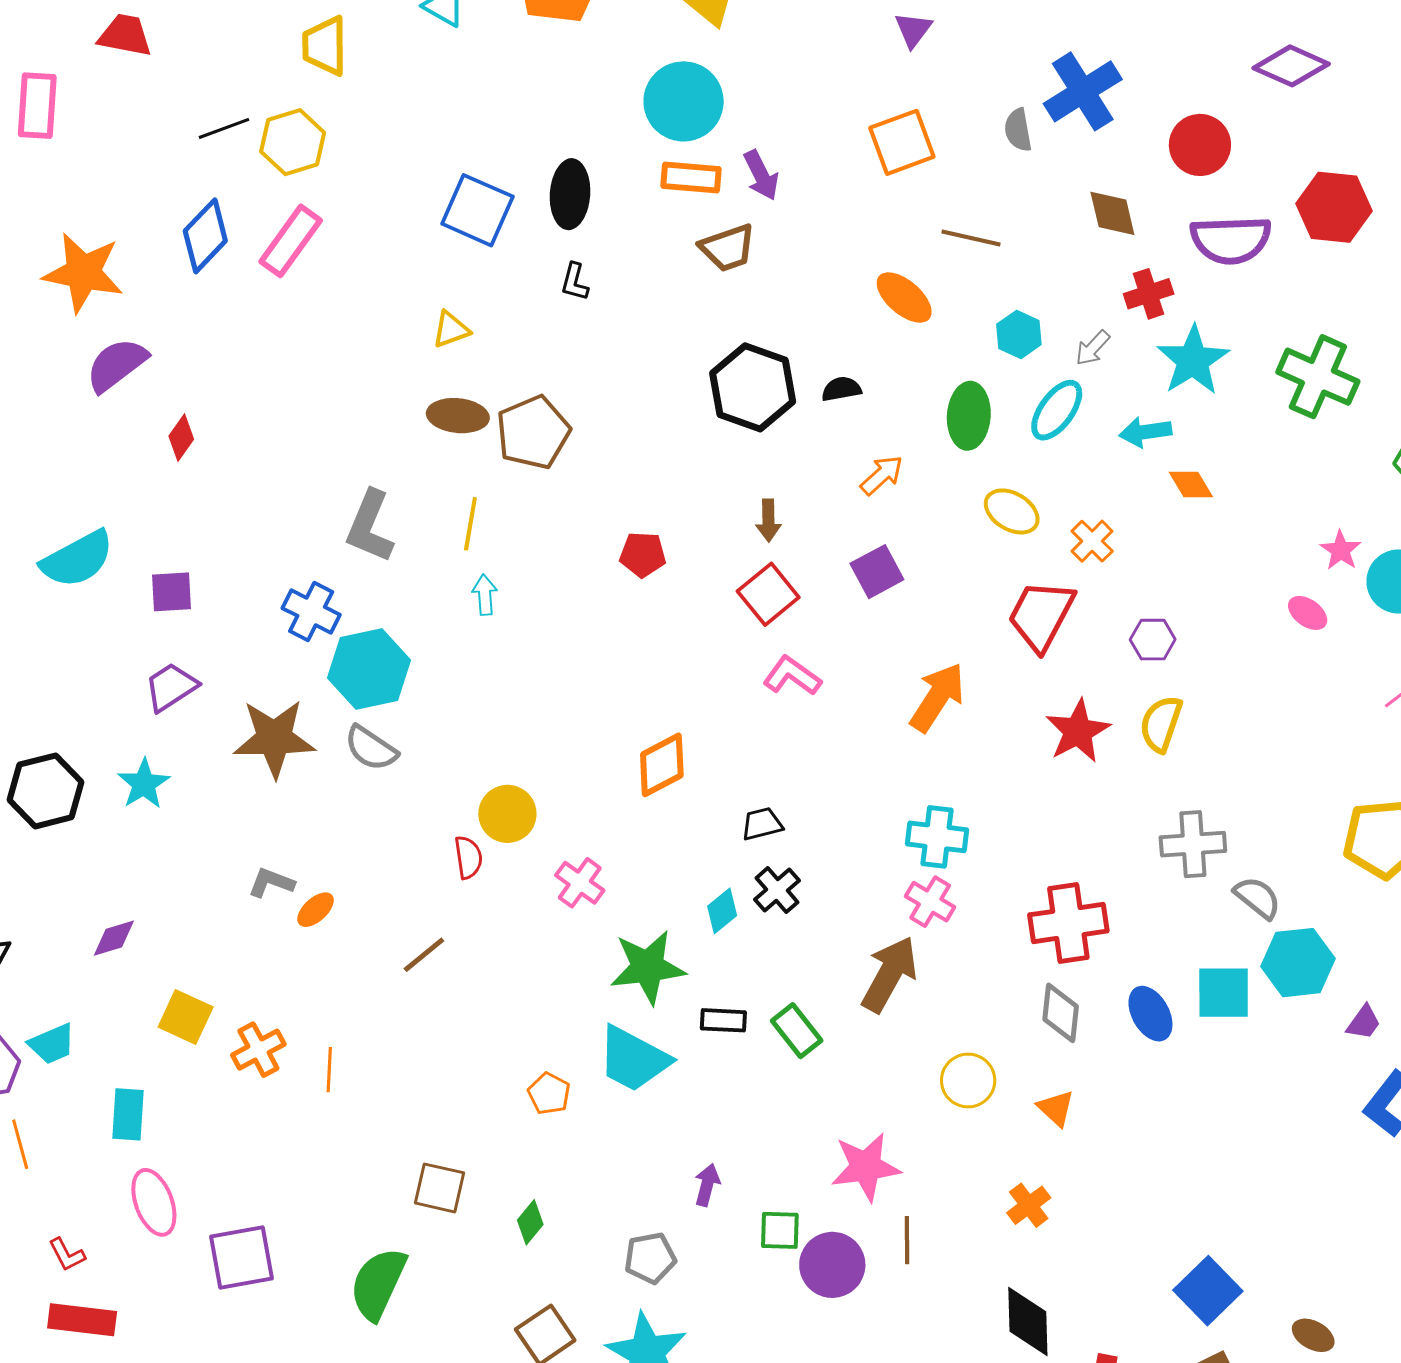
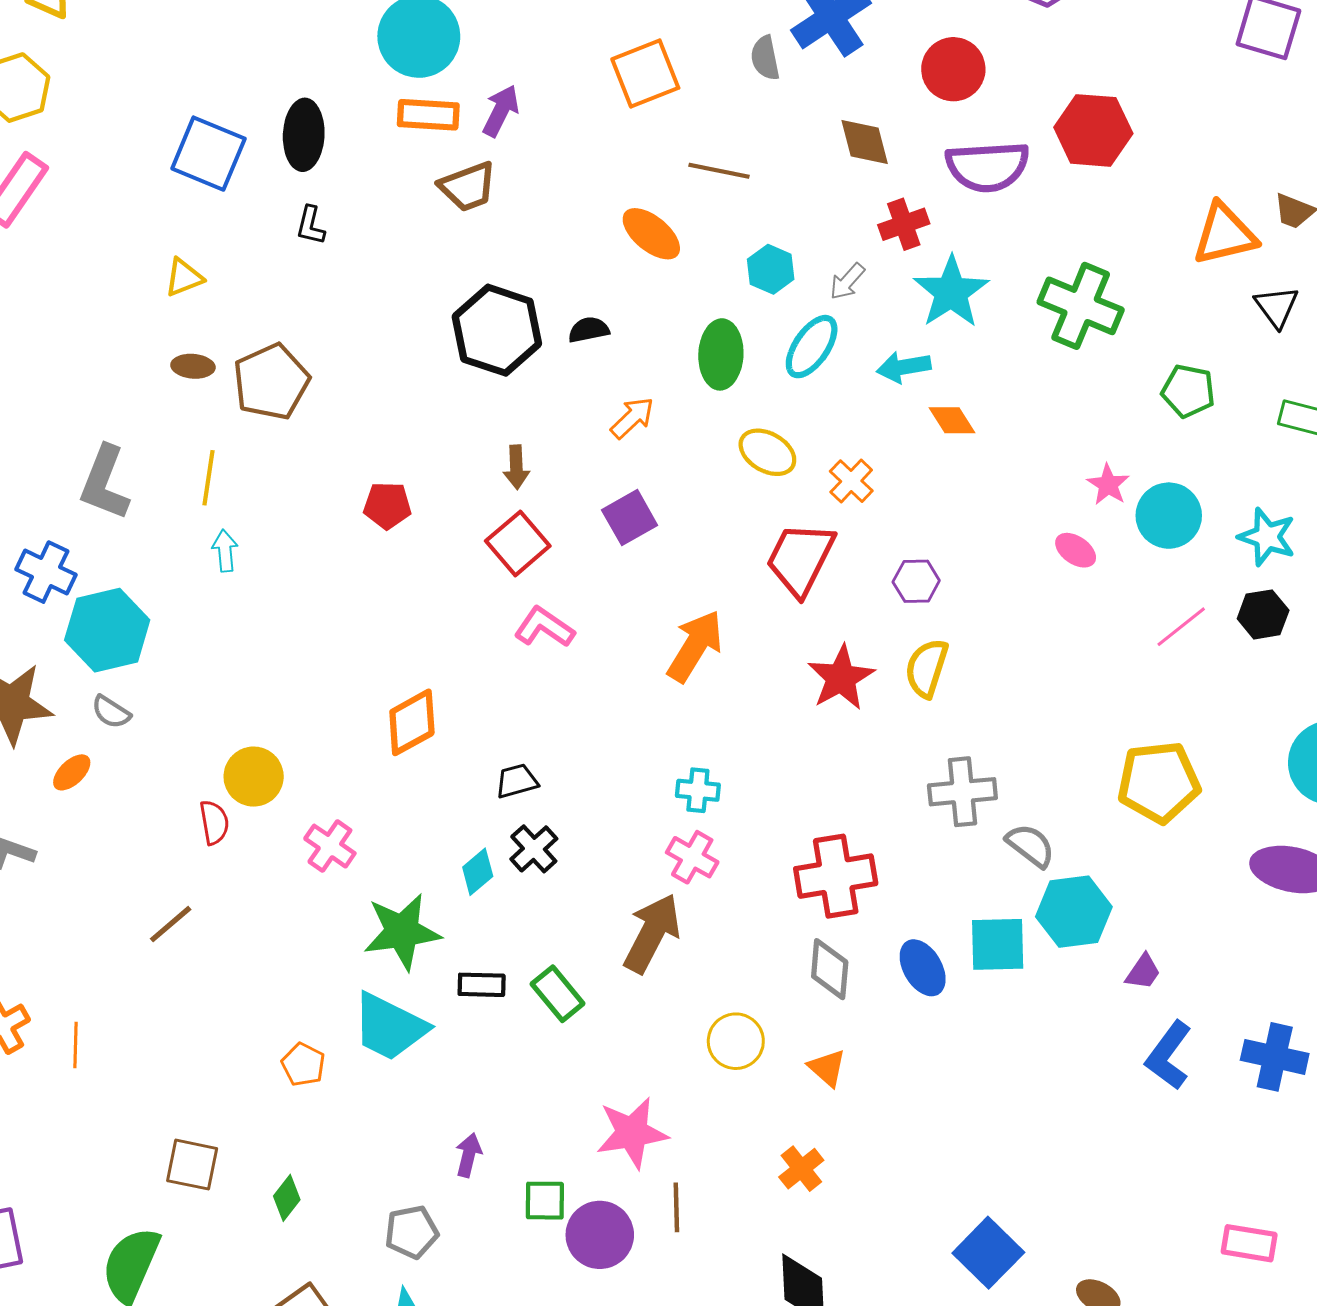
purple arrow: (761, 175) -> (501, 111), turned -126
brown ellipse: (458, 416) -> (193, 366), size x0.7
gray semicircle: (371, 748) -> (111, 712), size x0.7
cyan cross: (937, 837) -> (698, 790), size x0.7
orange ellipse: (316, 910) -> (72, 772), moved

